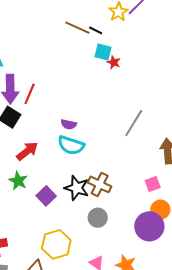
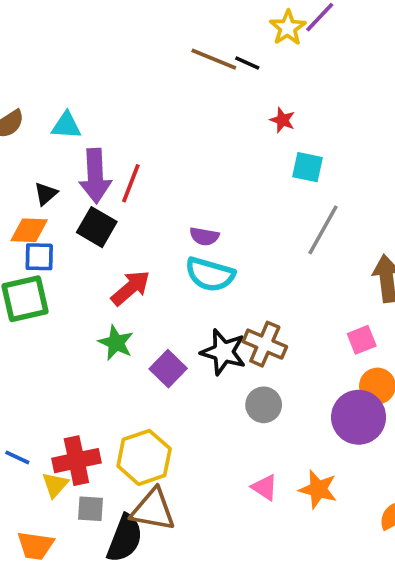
cyan square: (103, 52) -> (307, 167), moved
yellow hexagon: (56, 244) -> (144, 457), moved

